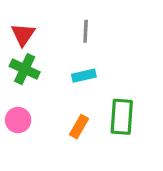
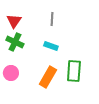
cyan rectangle: (84, 76) -> (51, 46), turned 32
orange rectangle: (79, 127) -> (48, 77), size x1.5

